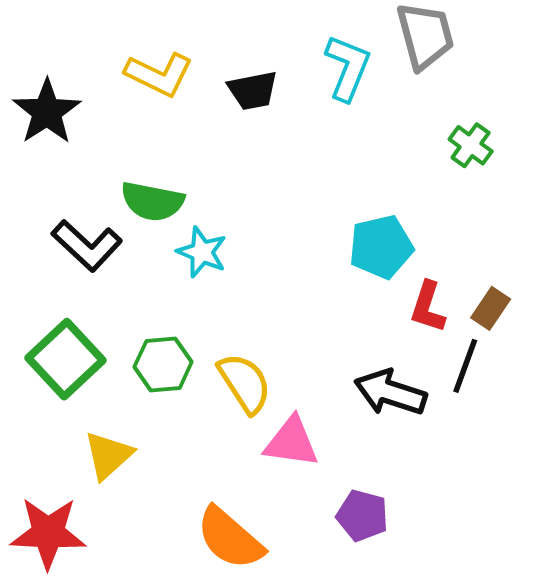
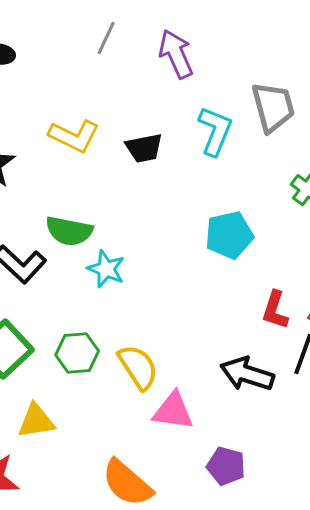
cyan pentagon: (381, 247) -> (229, 235), moved
yellow triangle: (108, 455) -> (36, 421), turned 33

